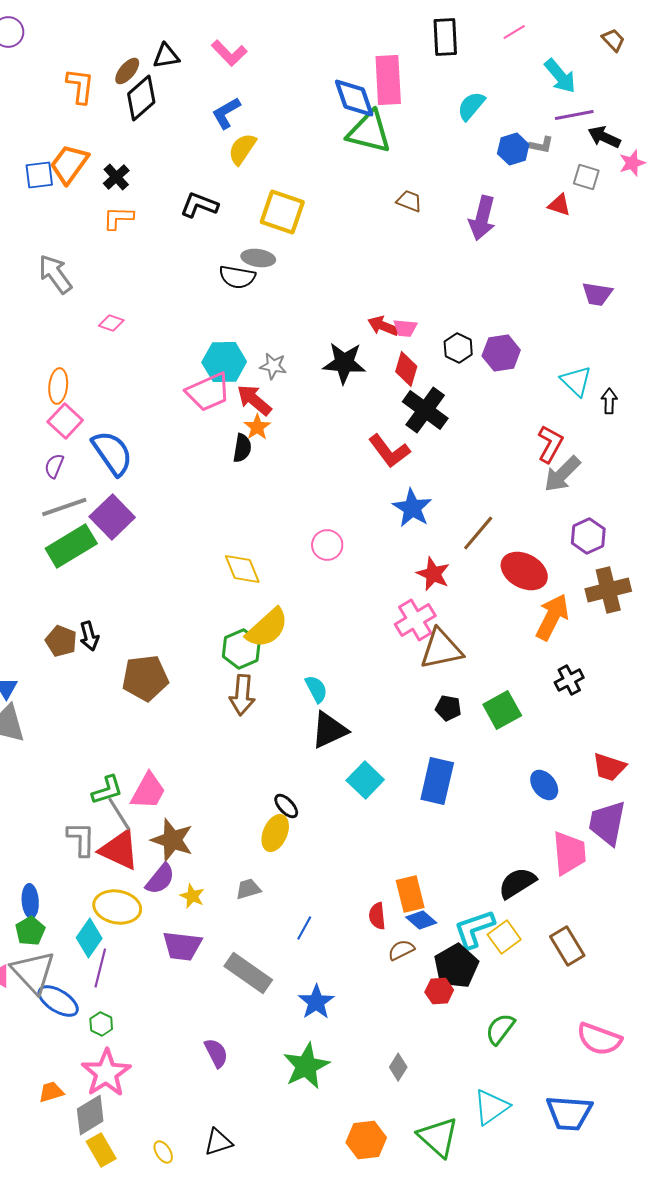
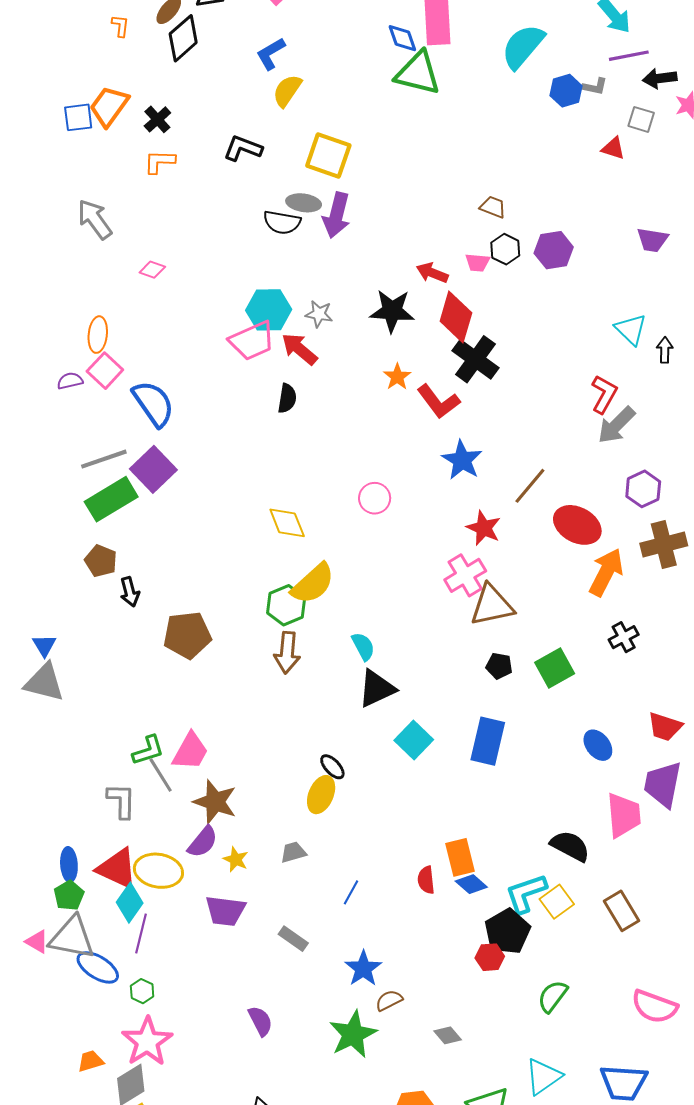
orange L-shape: (80, 86) -> (120, 26), size x0.6
blue diamond: (354, 98) -> (402, 38), size x0.7
cyan semicircle: (471, 106) -> (523, 46), size x1.5
black arrow: (604, 137) -> (660, 78), turned -32
brown trapezoid: (409, 201) -> (493, 207), moved
purple arrow: (482, 218) -> (337, 215), moved
pink trapezoid: (405, 328) -> (478, 263), moved
black hexagon: (458, 348) -> (505, 249), moved
purple hexagon: (501, 353) -> (554, 250), moved
red diamond: (406, 369) -> (456, 317), size x1.4
orange star: (257, 427) -> (397, 377), moved
purple semicircle: (54, 466) -> (70, 381), moved, turned 55
brown pentagon: (61, 641) -> (101, 561), moved
red triangle: (119, 850) -> (117, 869), moved
black semicircle: (517, 883) -> (570, 846), turned 60
brown semicircle: (401, 950) -> (389, 1000), moved
gray triangle: (33, 972) -> (72, 938), turned -36
gray rectangle: (248, 973) -> (293, 939), size x0.6
gray diamond: (398, 1067) -> (448, 1035), turned -72

